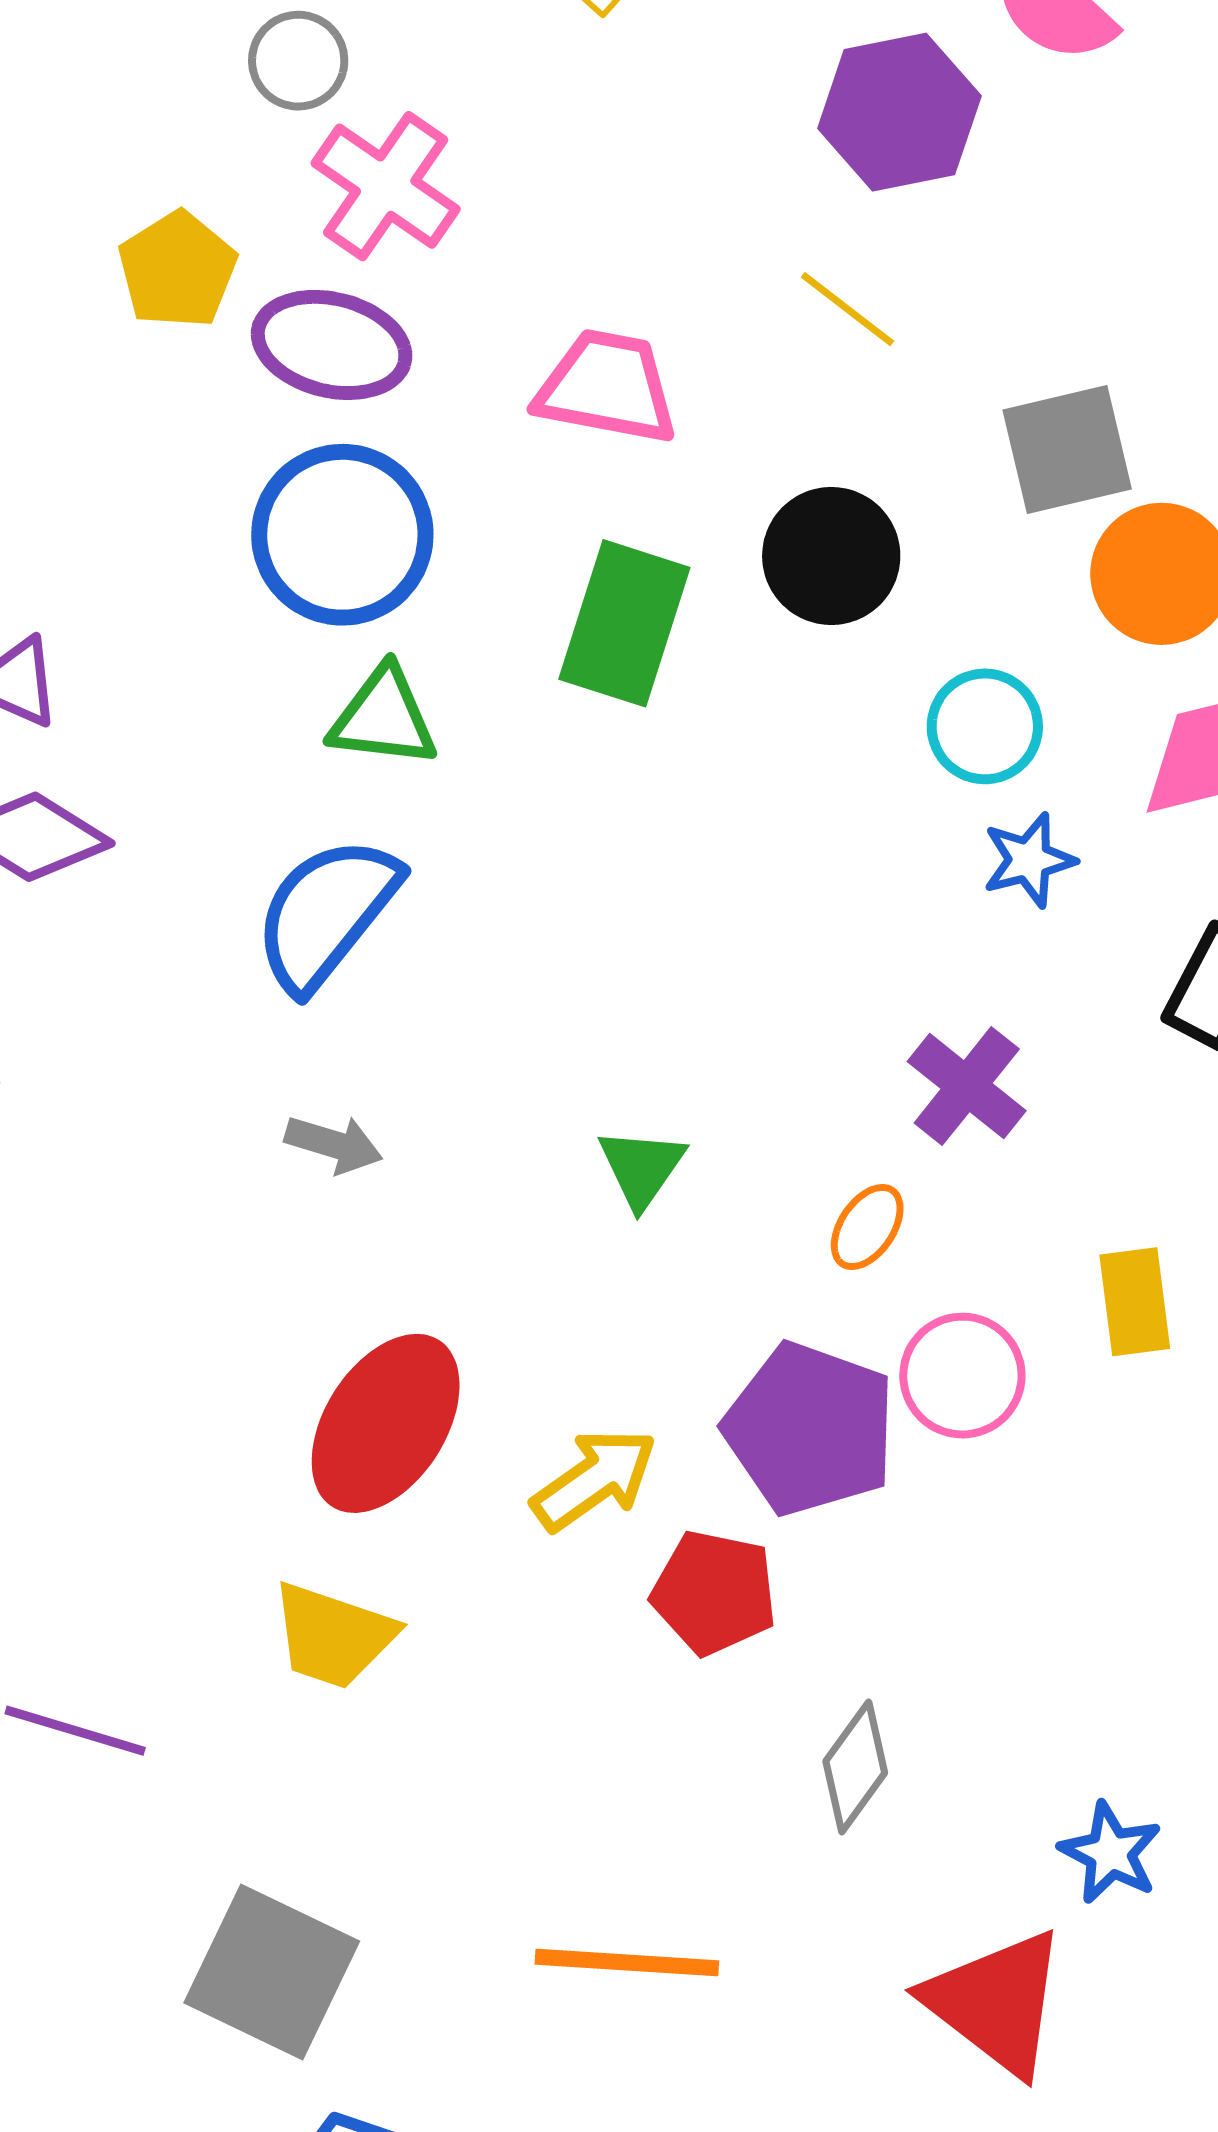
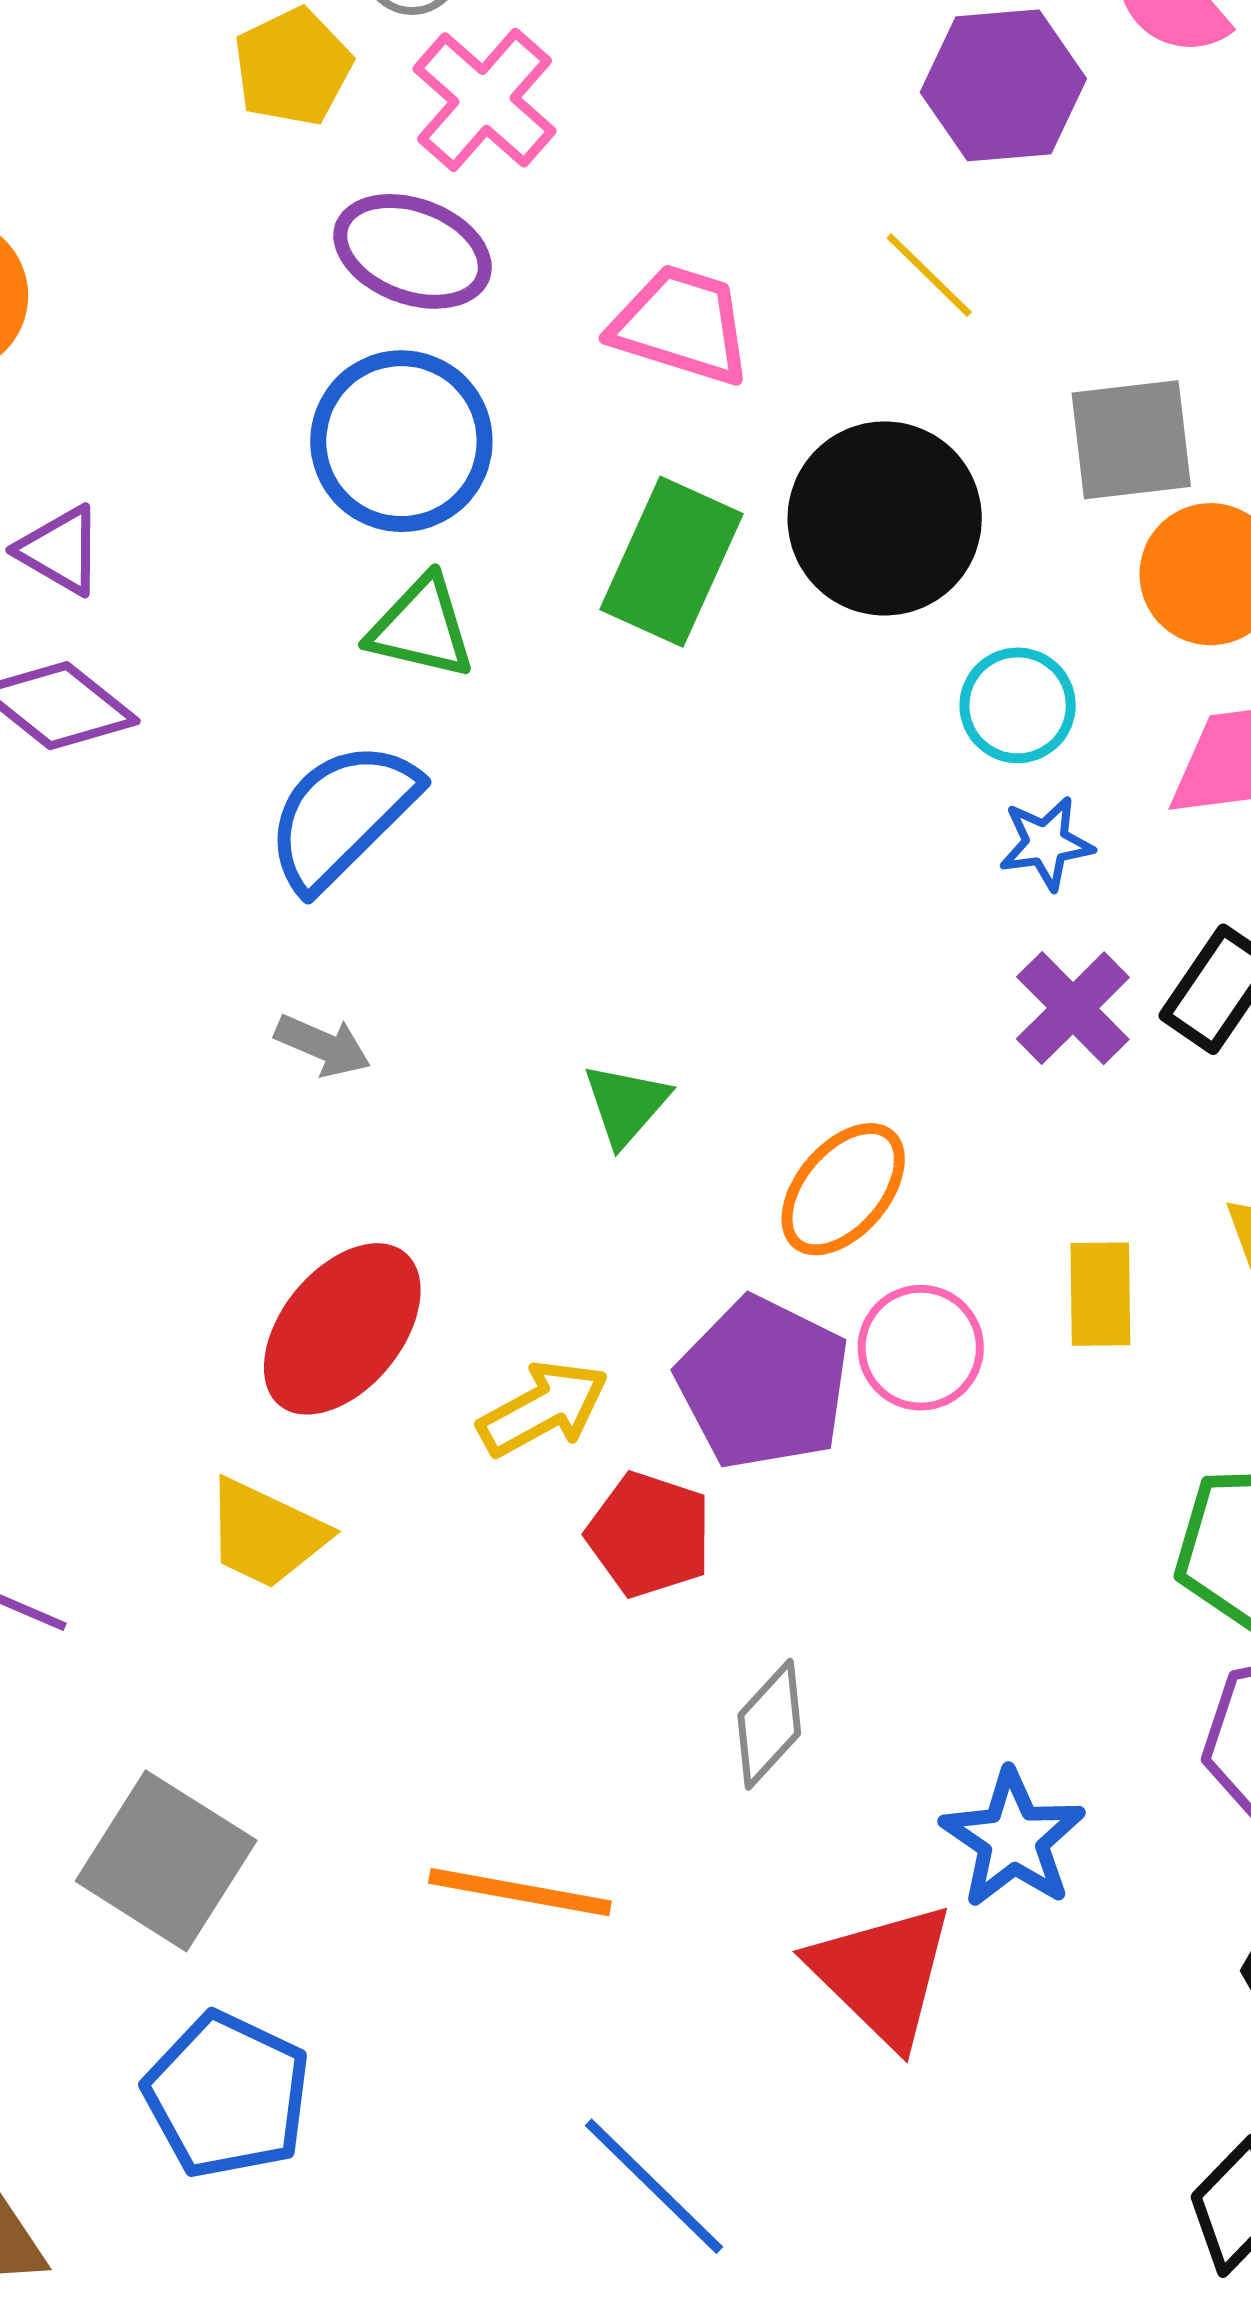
yellow pentagon: (177, 270) -> (293, 67), moved
black circle: (831, 556) -> (885, 518), size x1.4
purple cross: (967, 1086) -> (1073, 1008), moved
orange ellipse: (867, 1227) -> (843, 1189), size x1.6
blue star: (1110, 1853) -> (1013, 1839), size x1.4

